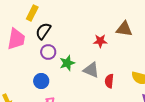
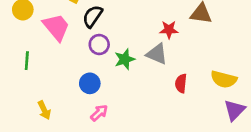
pink trapezoid: (16, 39) -> (56, 27), turned -50
gray triangle: (91, 70) -> (157, 54), moved

